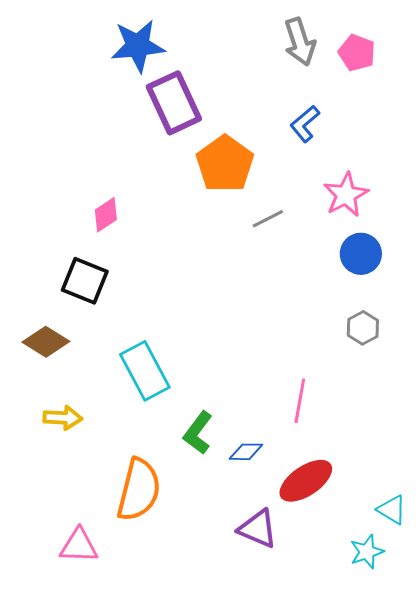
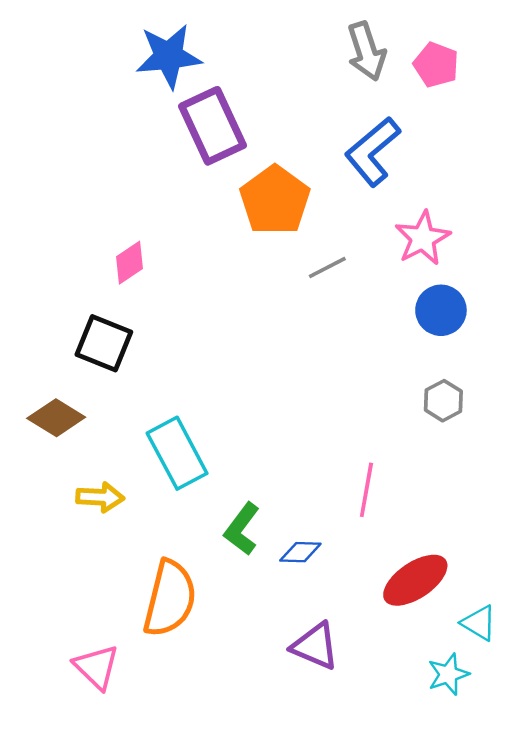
blue L-shape: (305, 124) -> (373, 151), size x1.5
yellow arrow: (63, 418) -> (100, 497), moved
red ellipse: (306, 481) -> (415, 580), moved
pink triangle: (79, 546) -> (96, 667), turned 42

